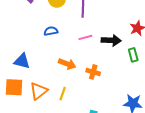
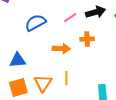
blue semicircle: (51, 31) -> (35, 23), size x1.5
orange cross: (93, 72) -> (87, 39), moved

